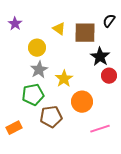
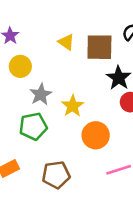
yellow circle: (37, 48) -> (20, 66), moved
brown pentagon: (51, 117) -> (56, 175), moved

